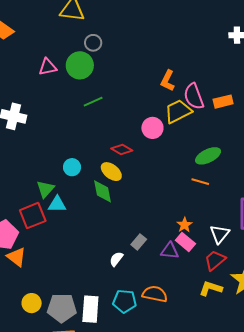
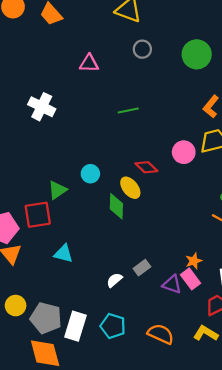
green circle: (80, 65) -> (197, 54), moved
cyan triangle: (57, 204) -> (63, 254), moved
orange semicircle: (155, 294) -> (161, 334), moved

